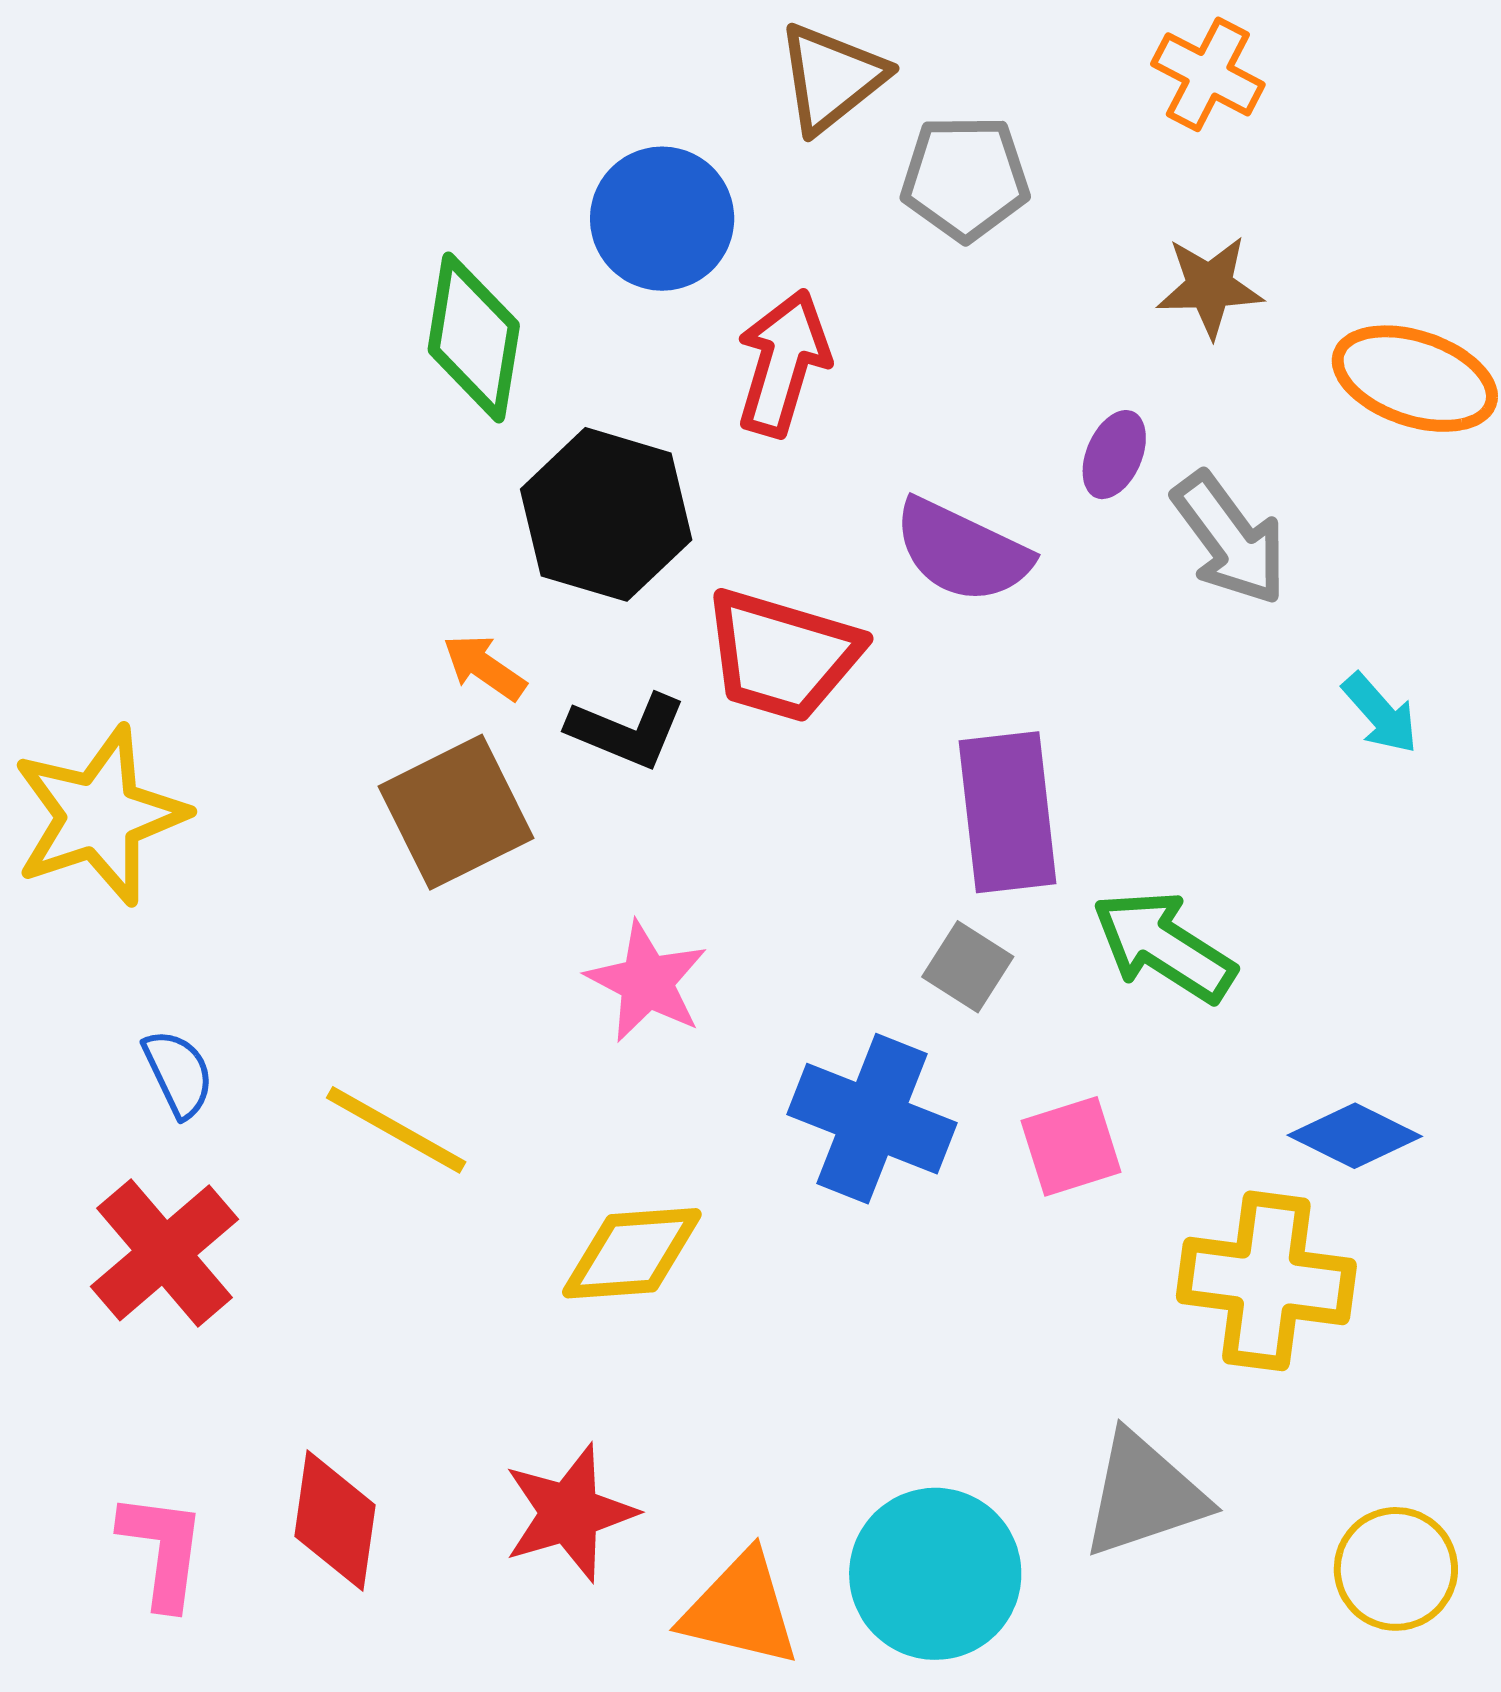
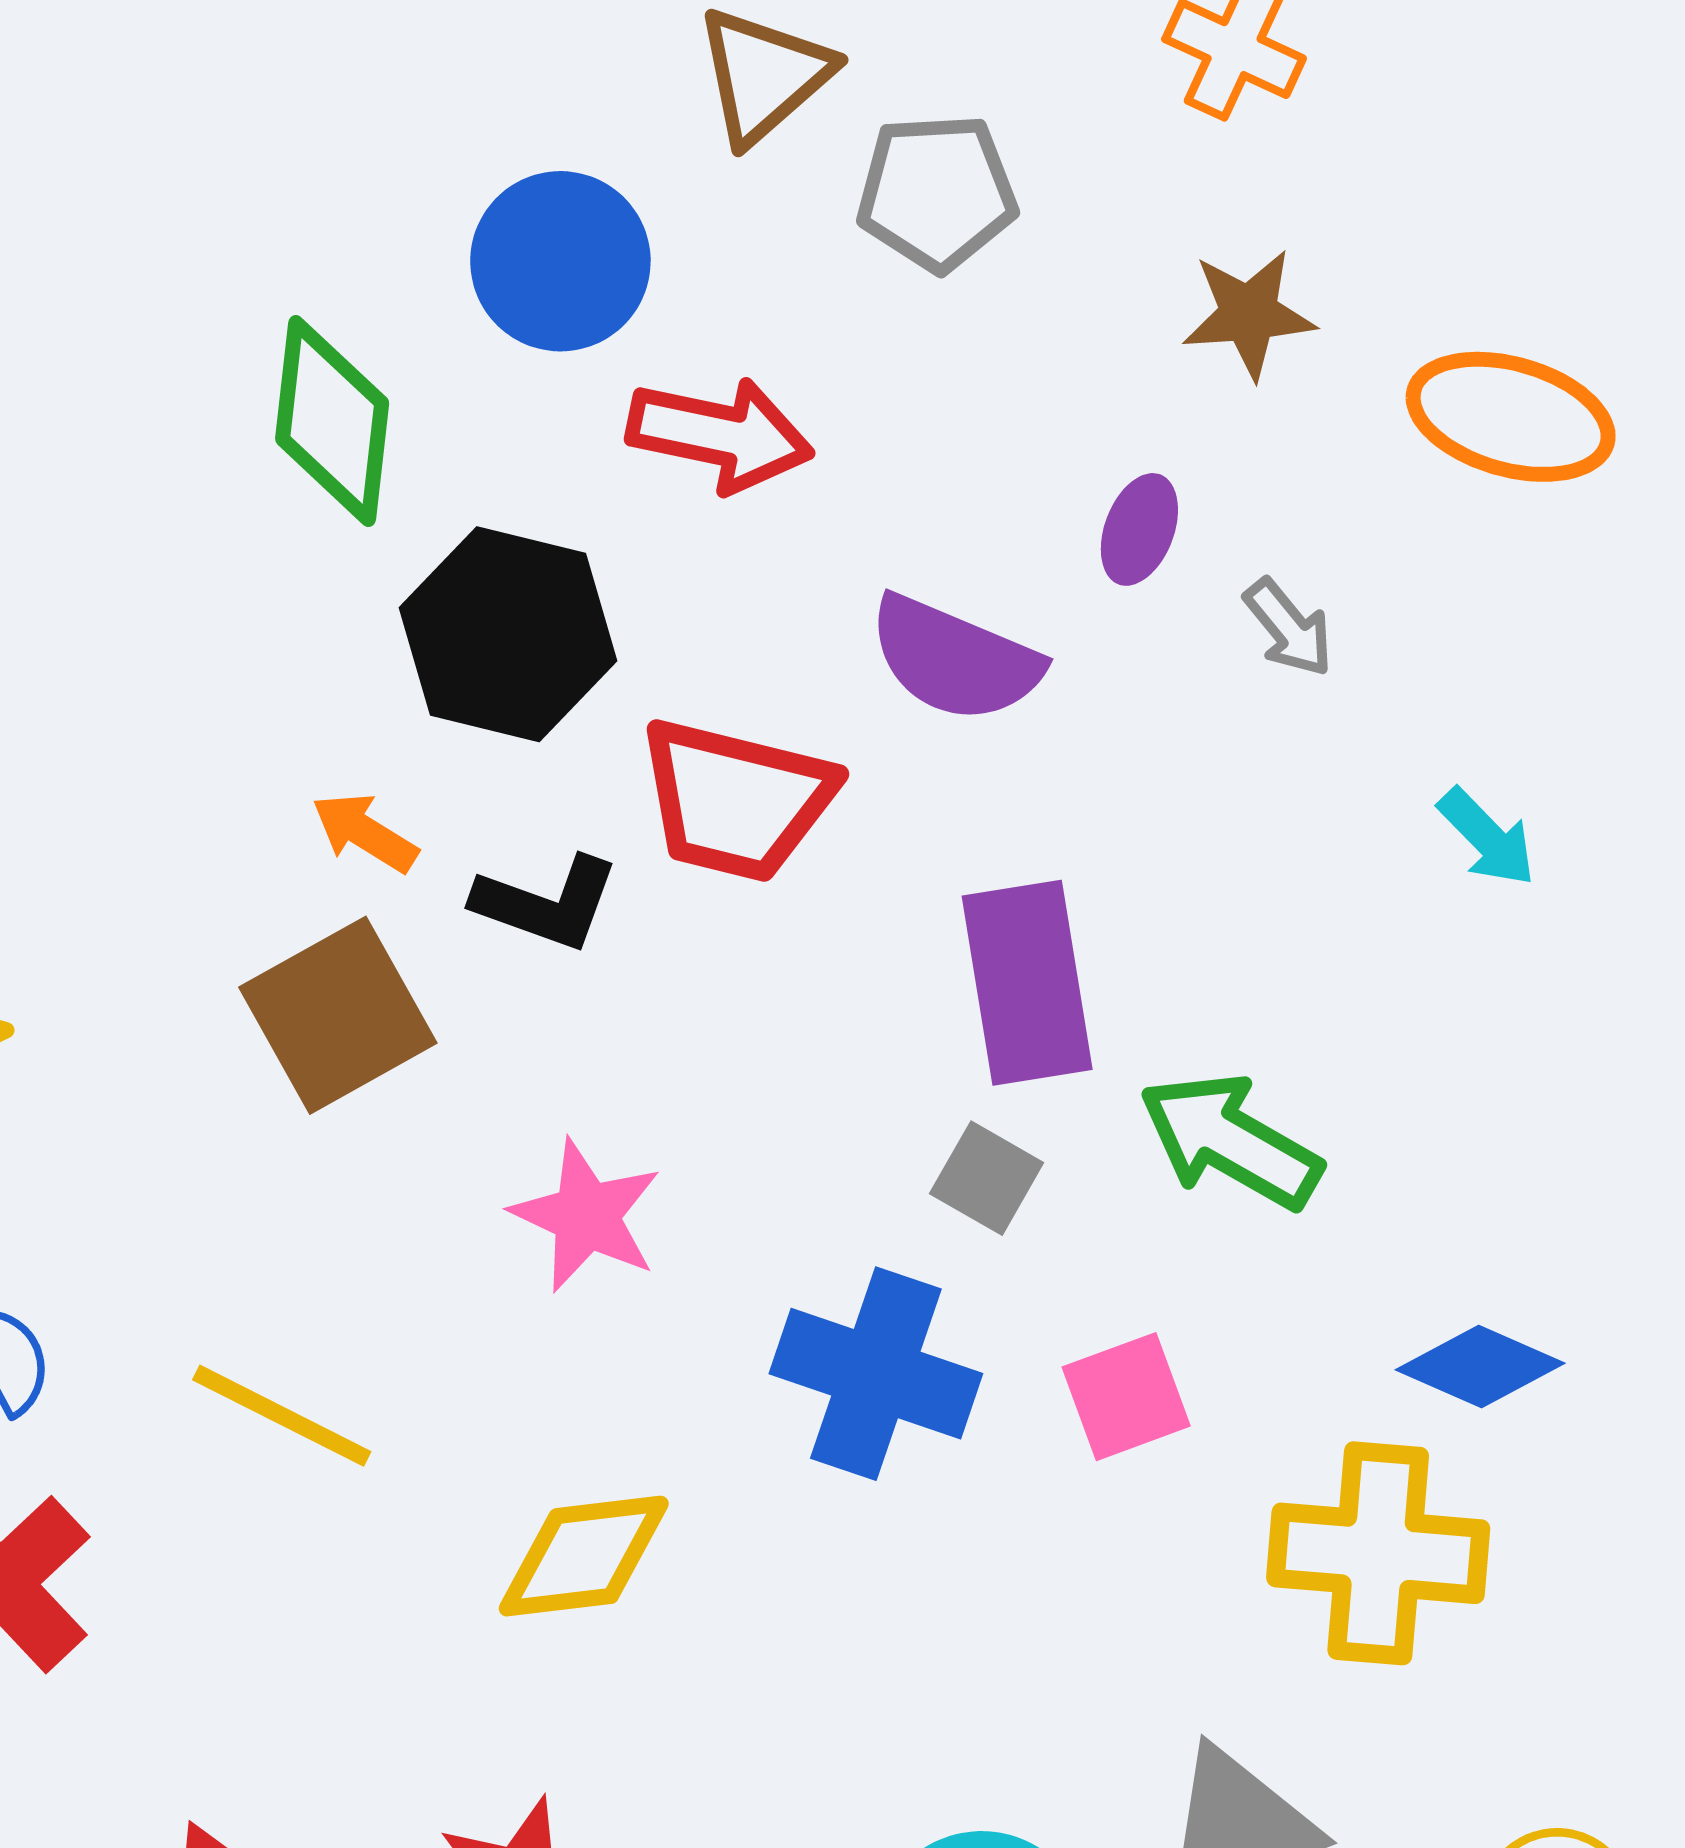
red arrow: (783, 363) -> (720, 435), turned 88
gray arrow: (1230, 539) -> (1289, 628), size x0.6

